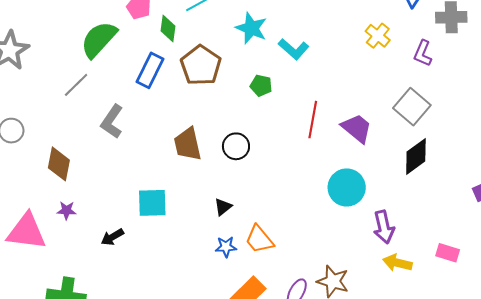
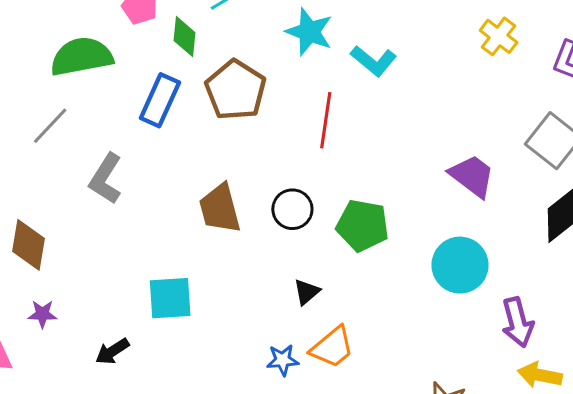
green semicircle: (99, 39) -> (82, 57), turned 39
green pentagon: (261, 85) -> (363, 225), moved, size x1.6
red line: (313, 120) -> (326, 120), moved
black triangle: (223, 207) -> (307, 292), moved
orange trapezoid: (259, 239) -> (332, 347), turned -88

